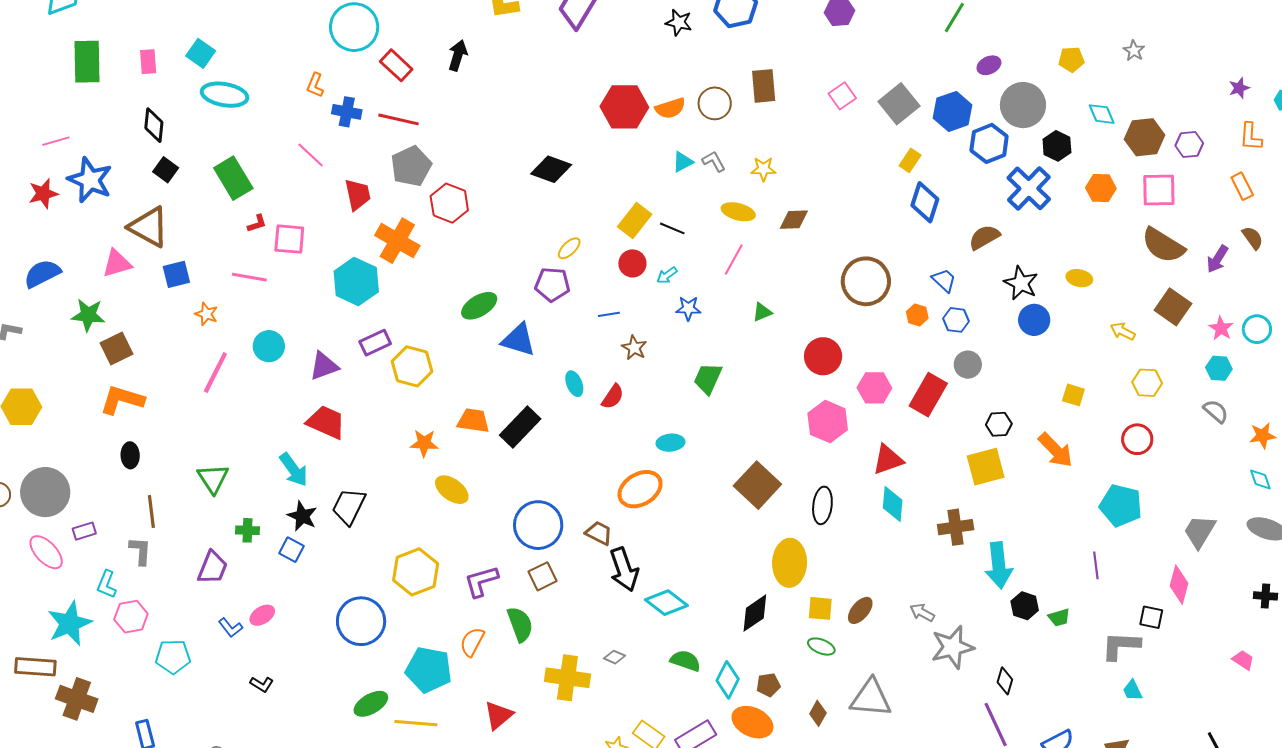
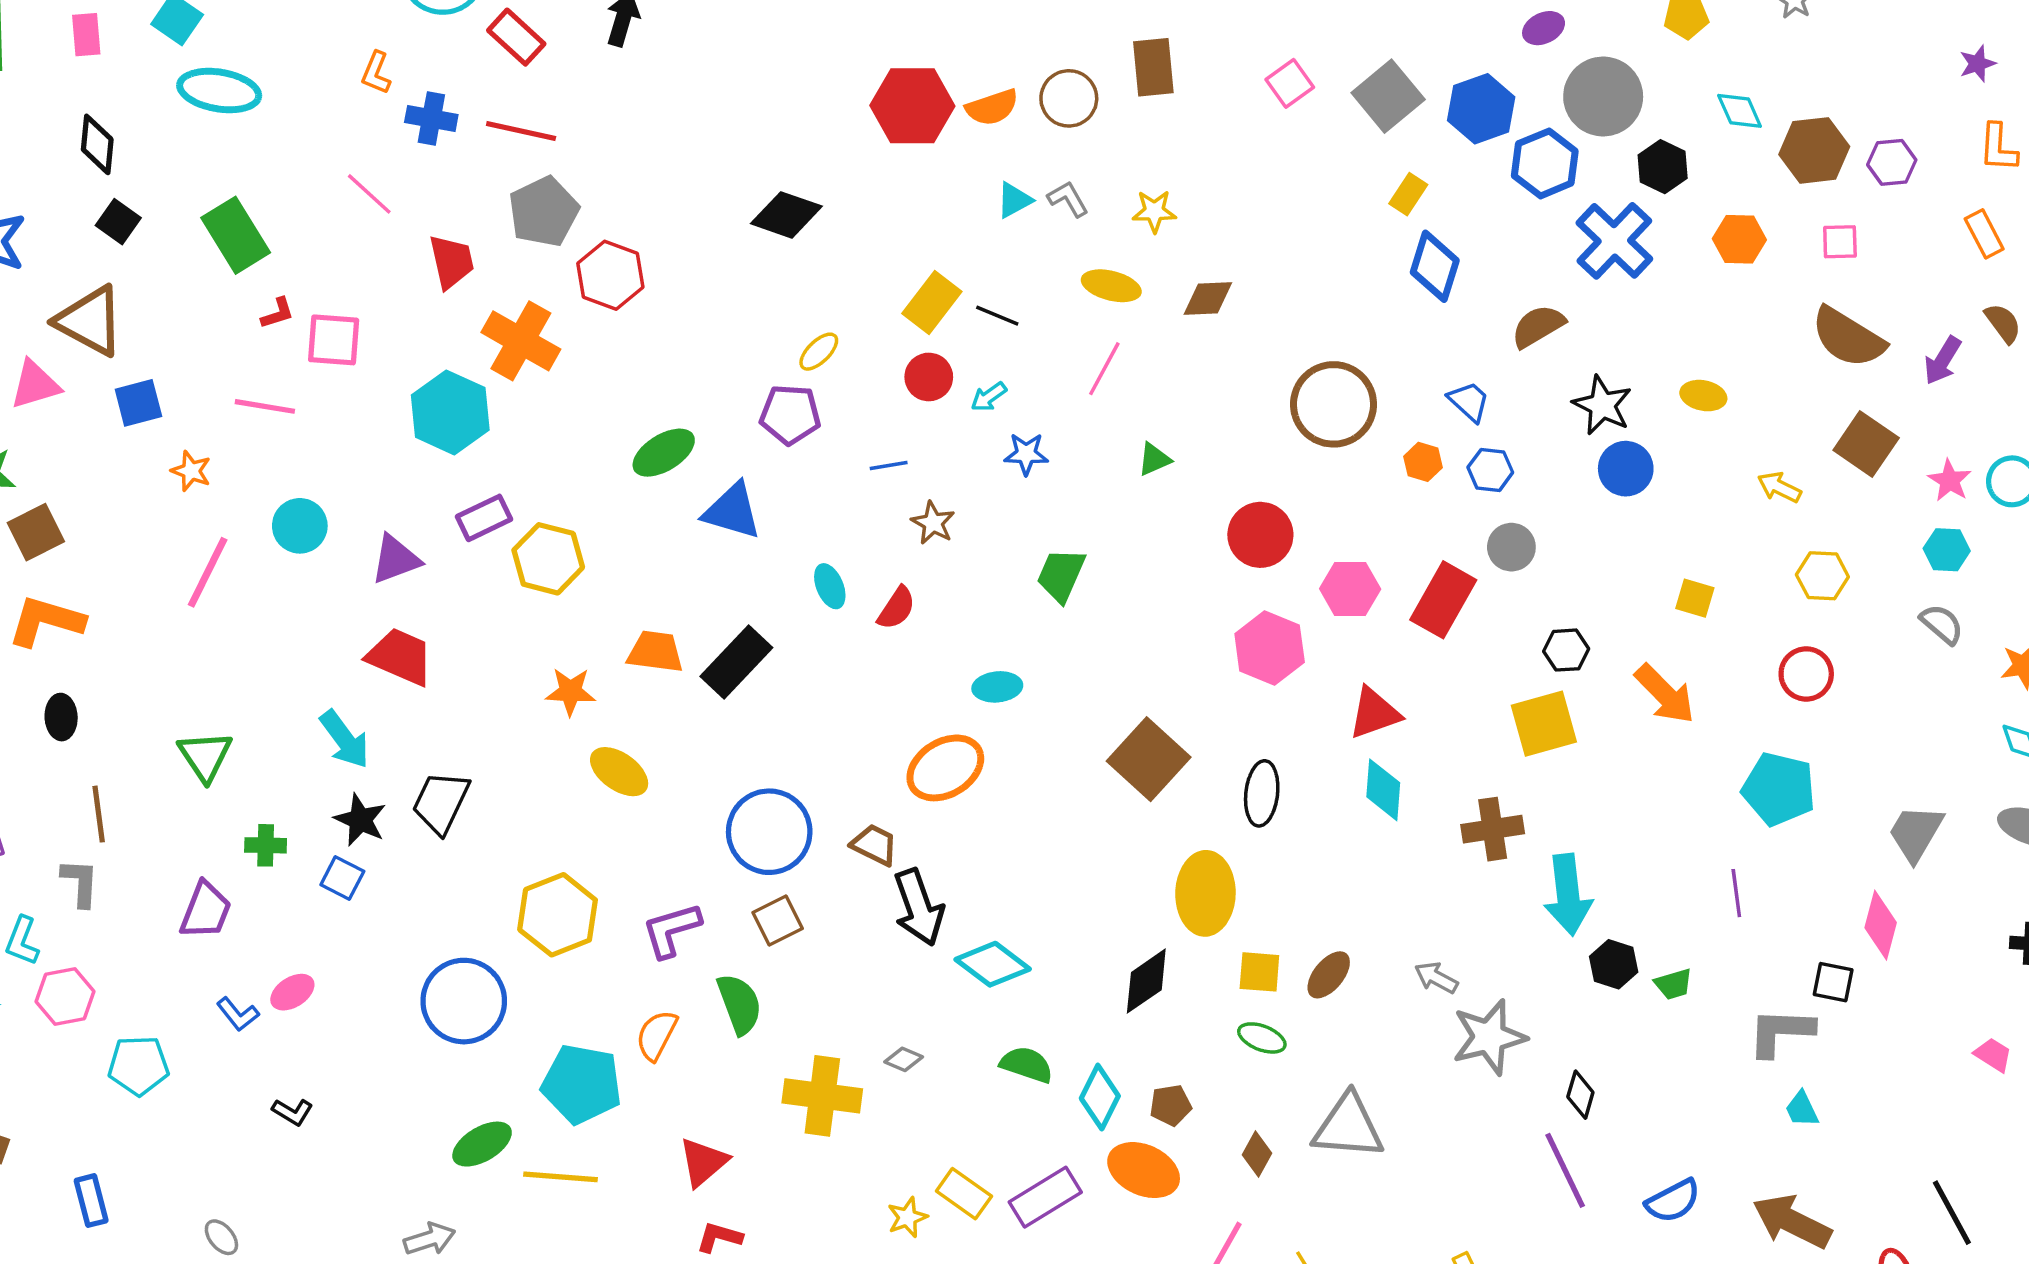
pink square: (1159, 190) -> (1840, 242), size x0.6

